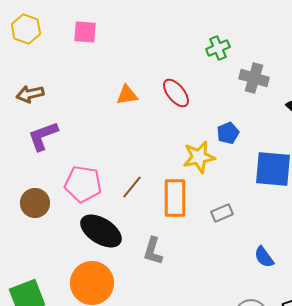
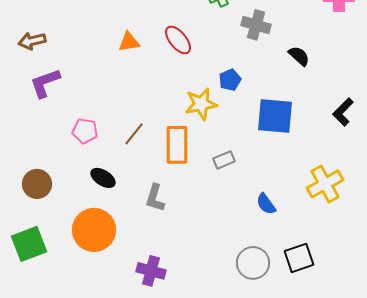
pink pentagon: (83, 184) -> (85, 131), size x0.7
brown circle: (35, 203) -> (37, 184), moved
black ellipse: (101, 231) -> (103, 178), size x0.6

